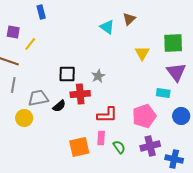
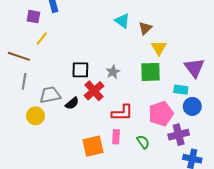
brown triangle: (129, 19) -> (145, 28), moved
purple square: (13, 32) -> (33, 17), moved
green square: (173, 43) -> (150, 72), moved
red cross: (80, 94) -> (94, 91), turned -36
blue circle: (181, 116) -> (192, 106), moved
purple cross: (150, 146) -> (179, 135), moved
green semicircle: (119, 147) -> (143, 142), moved

